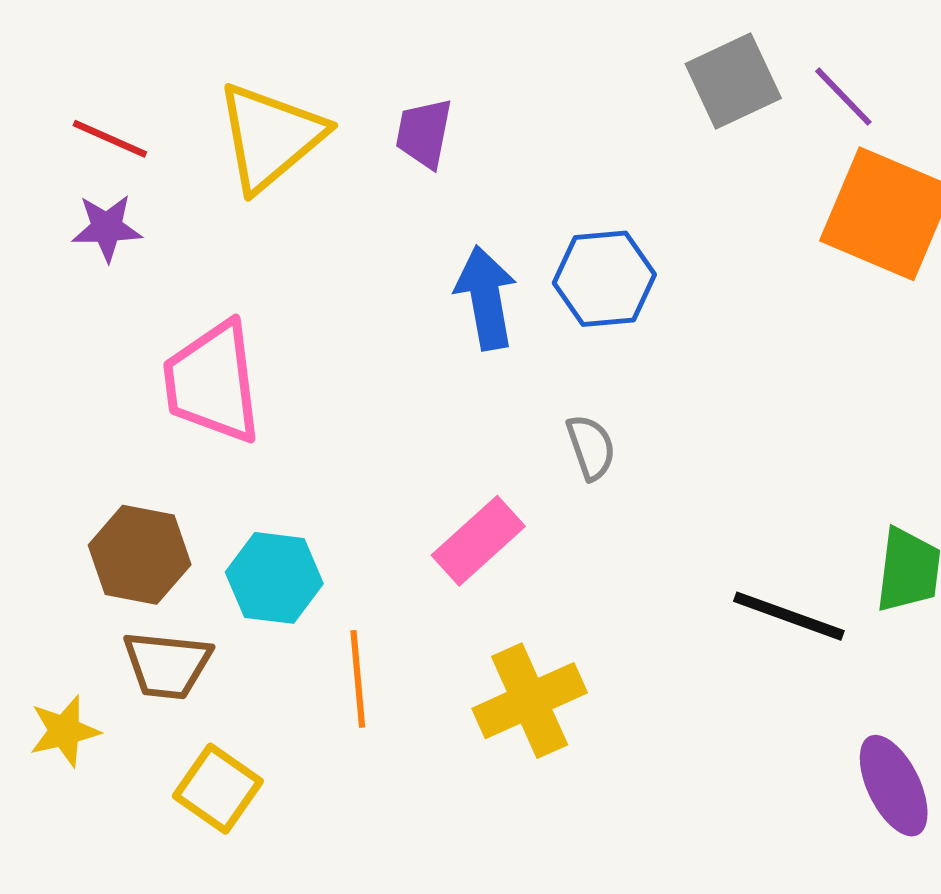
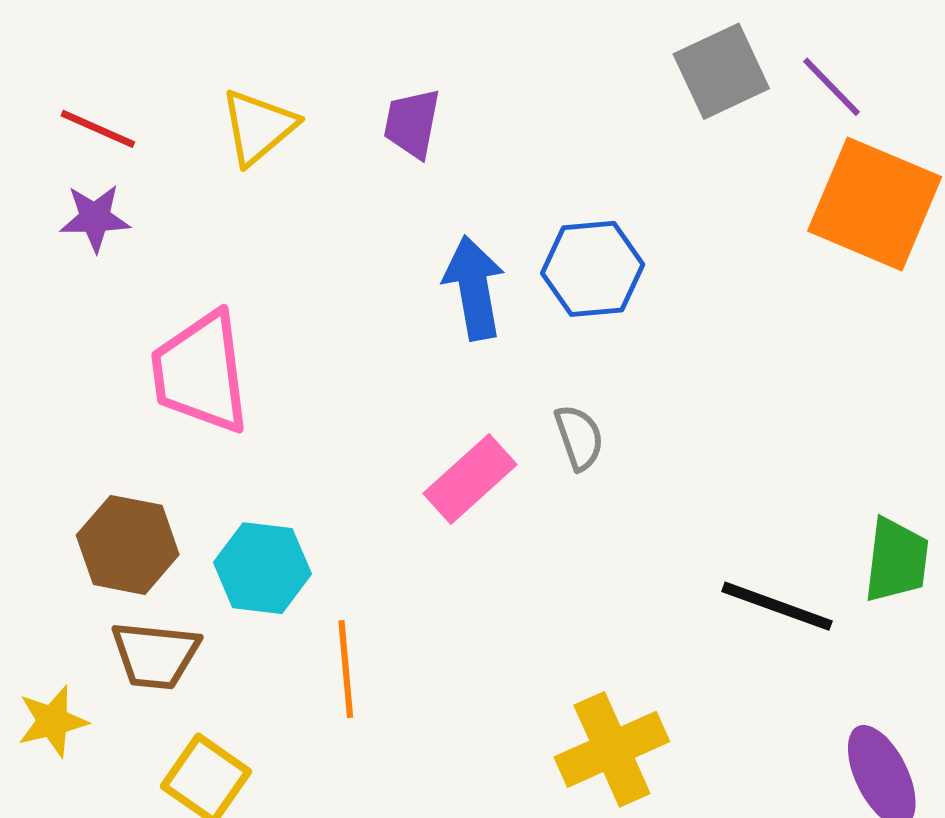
yellow triangle: (270, 137) -> (258, 127), size x0.7
pink rectangle: (478, 541) -> (470, 479), moved
yellow cross: (530, 701) -> (612, 749), moved

